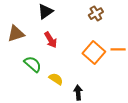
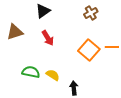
green semicircle: (33, 64) -> (31, 72), moved, turned -30

